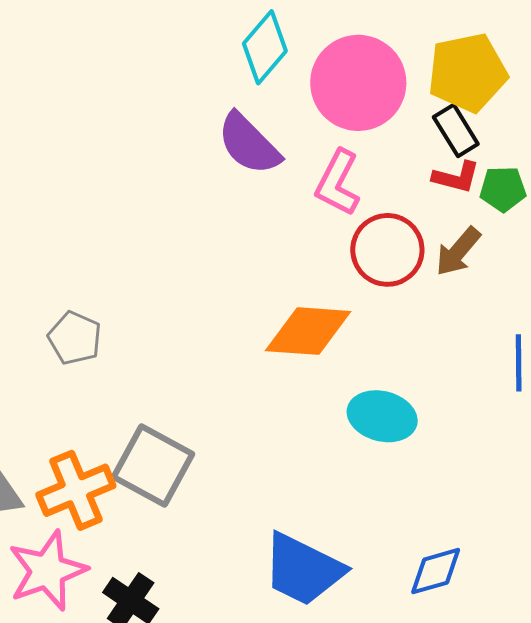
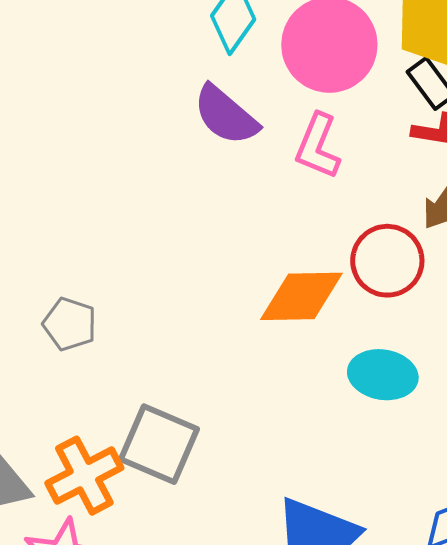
red circle: (387, 250) -> (387, 261), moved

